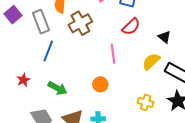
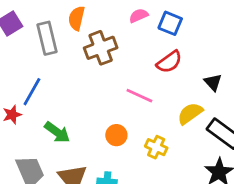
blue line: (48, 51) -> (32, 92), moved
pink line: (113, 54) -> (139, 96), turned -66
yellow cross: (146, 102) -> (156, 147), moved

